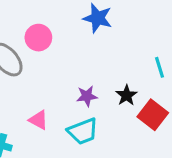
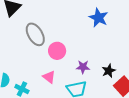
pink circle: (38, 38) -> (57, 51), moved

